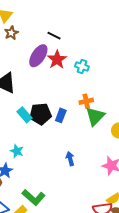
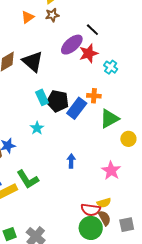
orange cross: (86, 101) -> (94, 96), moved
blue rectangle: (61, 115) -> (77, 108), size x1.5
cyan star: (17, 151) -> (37, 128), moved
blue arrow: (70, 159) -> (71, 161), moved

